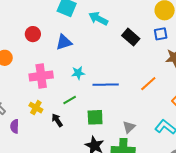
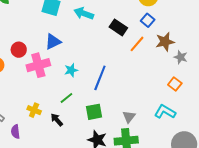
red circle: (33, 34) -> (19, 50), moved
blue square: (161, 34) -> (148, 20), turned -32
pink cross: (41, 76) -> (38, 65), moved
orange line: (148, 84) -> (137, 44), moved
blue line: (106, 85) -> (100, 78), turned -60

